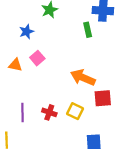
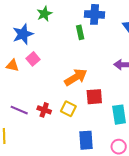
blue star: (26, 32) -> (23, 34), size x1.5
orange arrow: (83, 78) -> (76, 77), turned 125
purple line: (23, 113) -> (19, 110), turned -66

